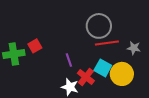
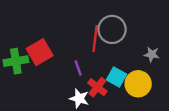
red line: (107, 43) -> (95, 38), moved, turned -75
red square: (35, 46) -> (40, 52), size x1.6

